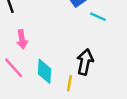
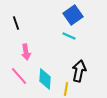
cyan line: (98, 17) -> (69, 36), moved

